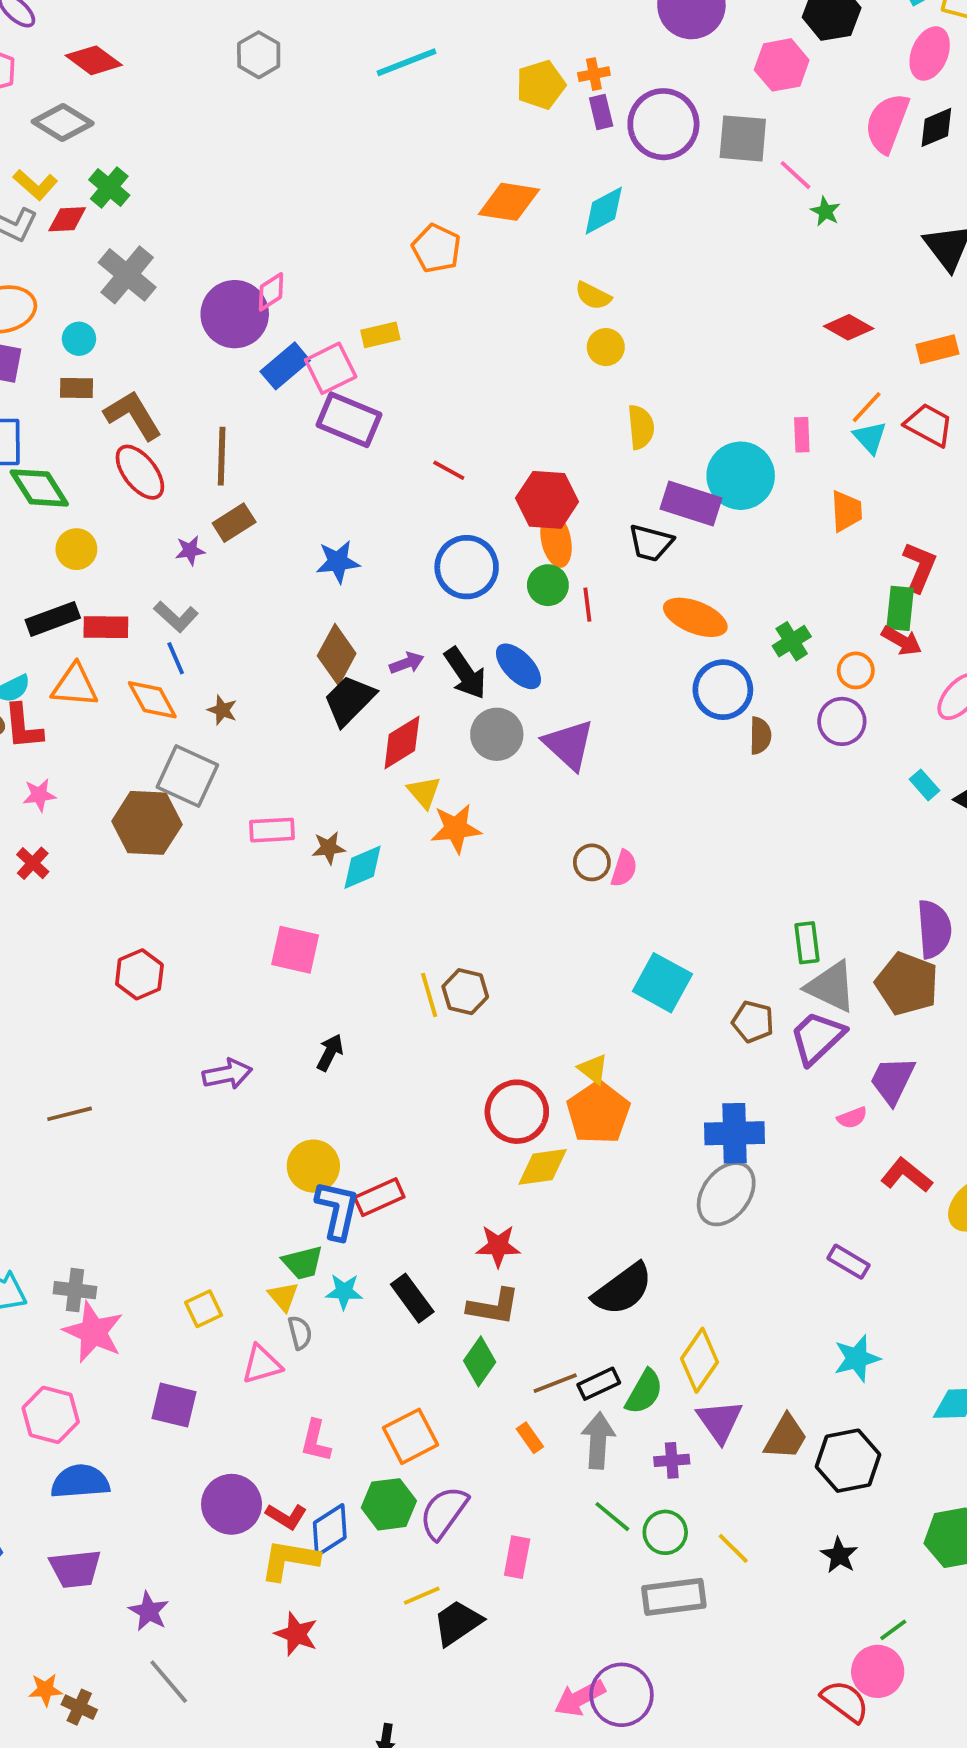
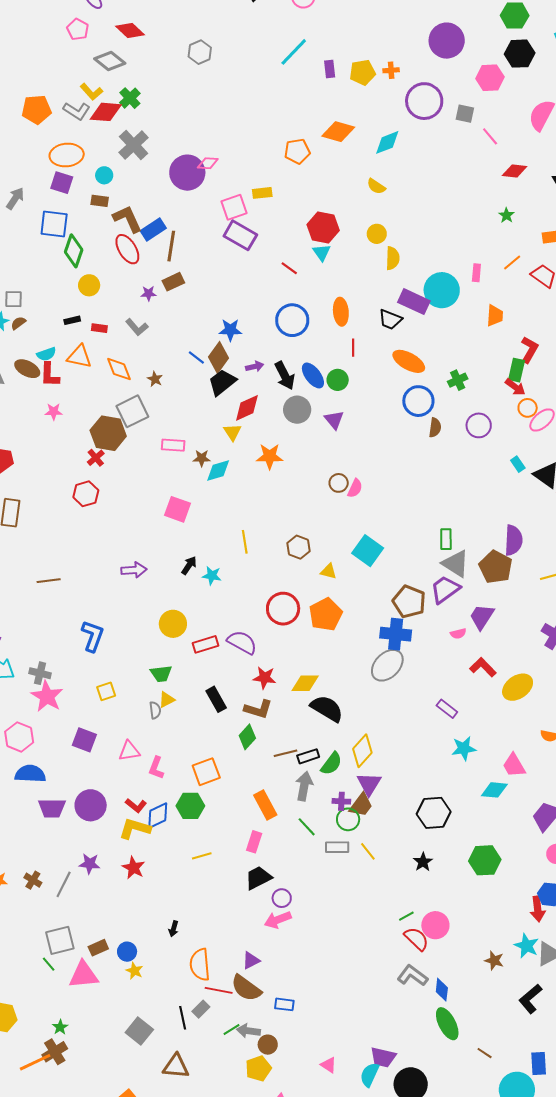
gray hexagon: (259, 55) -> (200, 52), moved
cyan line: (406, 62) -> (294, 52), turned -32
purple rectangle: (601, 112) -> (330, 69), moved
gray square: (743, 138) -> (465, 114), size x0.7
green star: (825, 211) -> (506, 215), moved
red diamond: (67, 219) -> (106, 112), size x1.5
orange pentagon: (436, 248) -> (297, 151), turned 30
pink diamond: (271, 292) -> (208, 163), turned 30
red diamond: (849, 327) -> (515, 171), moved, turned -30
yellow circle: (606, 347) -> (377, 234), moved
blue rectangle: (285, 366) -> (153, 229), moved
cyan triangle: (870, 437) -> (322, 253), moved
green diamond: (39, 488) -> (74, 251), turned 44
red hexagon: (547, 500) -> (323, 228), moved
blue star: (338, 562) -> (230, 330), moved
green circle: (548, 585) -> (338, 380), moved
black rectangle: (53, 619) -> (72, 320), size x0.6
red rectangle: (106, 627) -> (99, 328), size x0.7
blue line: (176, 658) -> (196, 357), moved, turned -36
orange circle: (856, 670) -> (528, 408), moved
purple triangle: (569, 745) -> (334, 420), size x0.7
gray square: (187, 776) -> (132, 411), turned 32
yellow triangle: (424, 792) -> (233, 432), moved
red cross: (33, 863) -> (96, 458), moved
red hexagon: (139, 974) -> (86, 494), moved
brown hexagon: (465, 992) -> (299, 547), moved
brown pentagon: (753, 1022) -> (409, 602), moved, size x1.5
yellow triangle: (593, 1069) -> (328, 571), moved, turned -30
yellow diamond: (543, 1167) -> (305, 683), moved
blue L-shape: (337, 1210) -> (93, 636), moved
black semicircle: (623, 1289) -> (327, 708), turned -120
cyan star: (344, 1292) -> (212, 576), moved
yellow triangle: (283, 1296) -> (167, 700), moved, turned 36
cyan star: (857, 1358) -> (464, 748), moved
pink triangle: (262, 1364) -> (129, 751), moved
brown trapezoid: (786, 1437) -> (361, 805), moved
orange rectangle: (530, 1438) -> (265, 805), moved, size x1.8
purple circle: (232, 1504) -> (91, 805), moved
purple semicircle: (444, 1513) -> (242, 642), moved, turned 76
green circle: (665, 1532) -> (348, 819), moved
purple trapezoid: (75, 1569) -> (52, 808), moved
gray rectangle: (674, 1597) -> (337, 847), moved, size x0.7
purple star: (149, 1611) -> (90, 864), moved, turned -30
black trapezoid: (458, 1623) -> (258, 878), moved
green line: (893, 1630) -> (406, 916), moved
gray line: (169, 1682) -> (64, 884), turned 60
purple circle: (622, 1695) -> (282, 898), moved, size x0.6
brown cross: (79, 1707) -> (33, 880), moved

